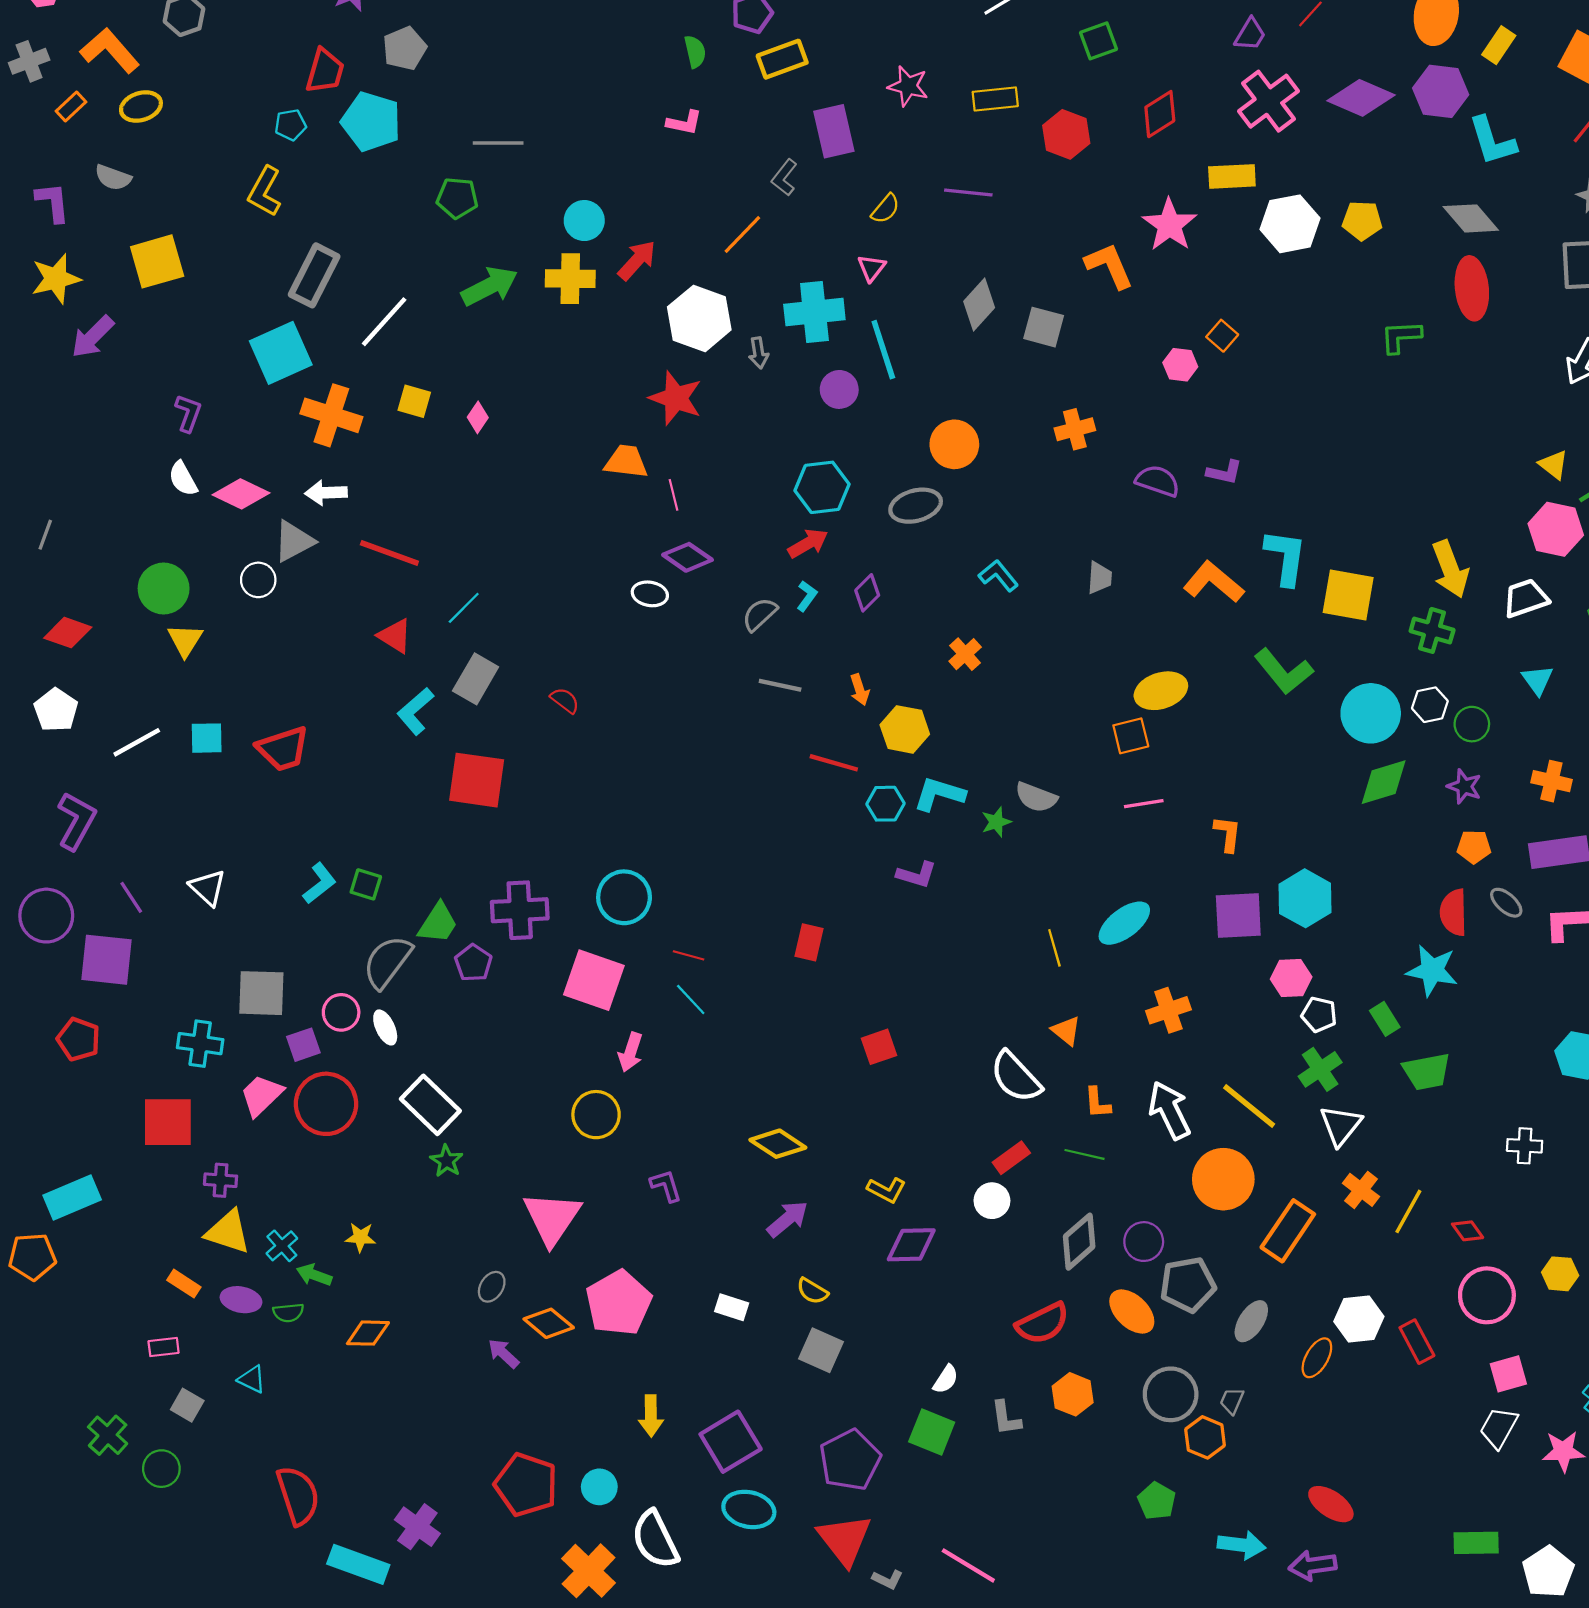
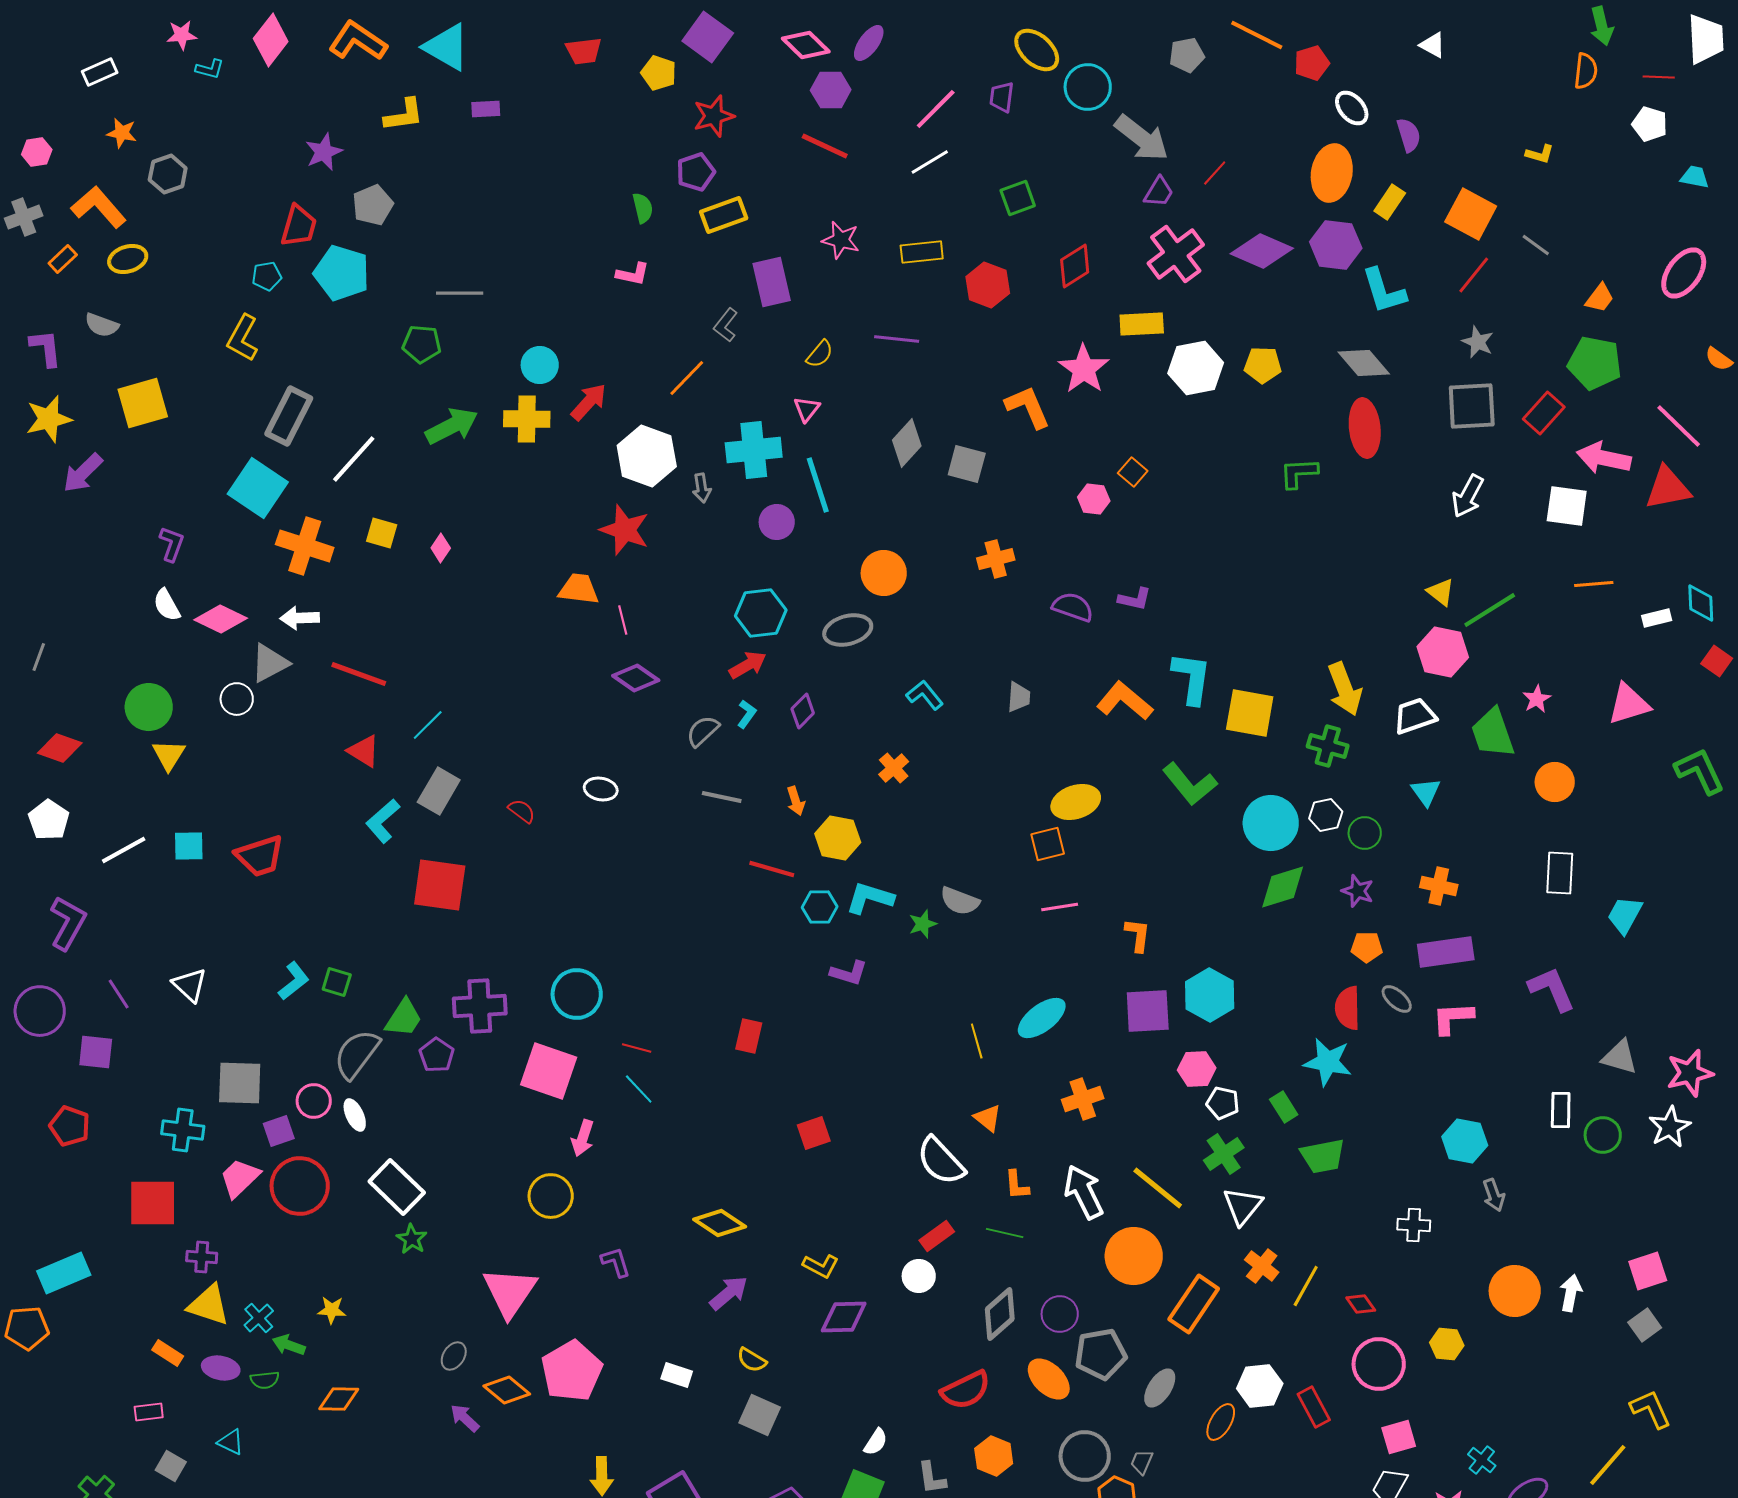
cyan square: (281, 353) -> (258, 488), turned -32
white ellipse: (650, 594) -> (601, 789), moved
purple square: (107, 960) -> (96, 1052), size x0.7

